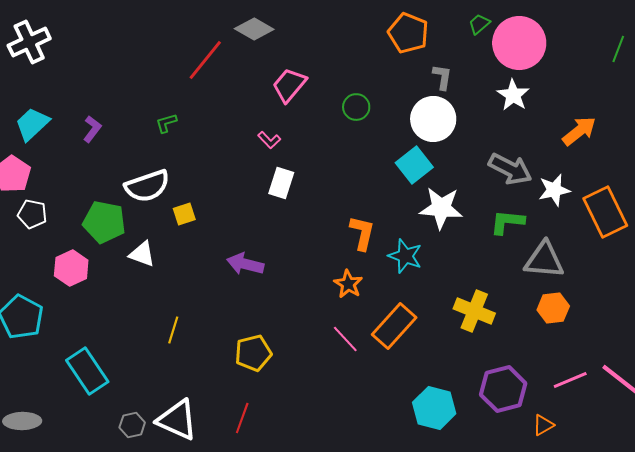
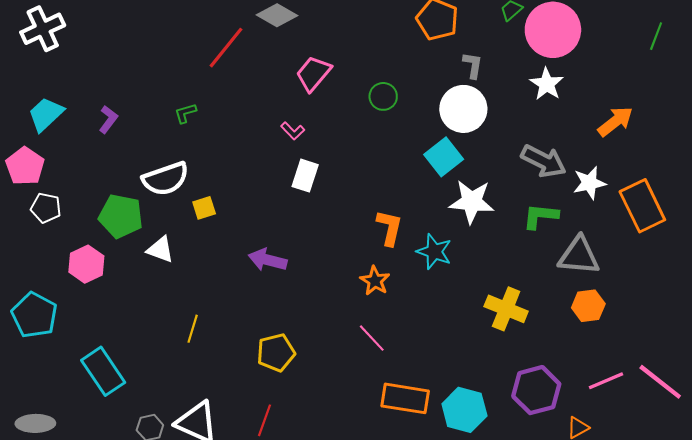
orange rectangle: (394, 326) -> (405, 398), moved, turned 57

